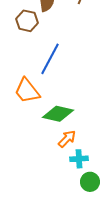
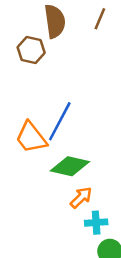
blue line: (50, 59) -> (60, 121), moved

